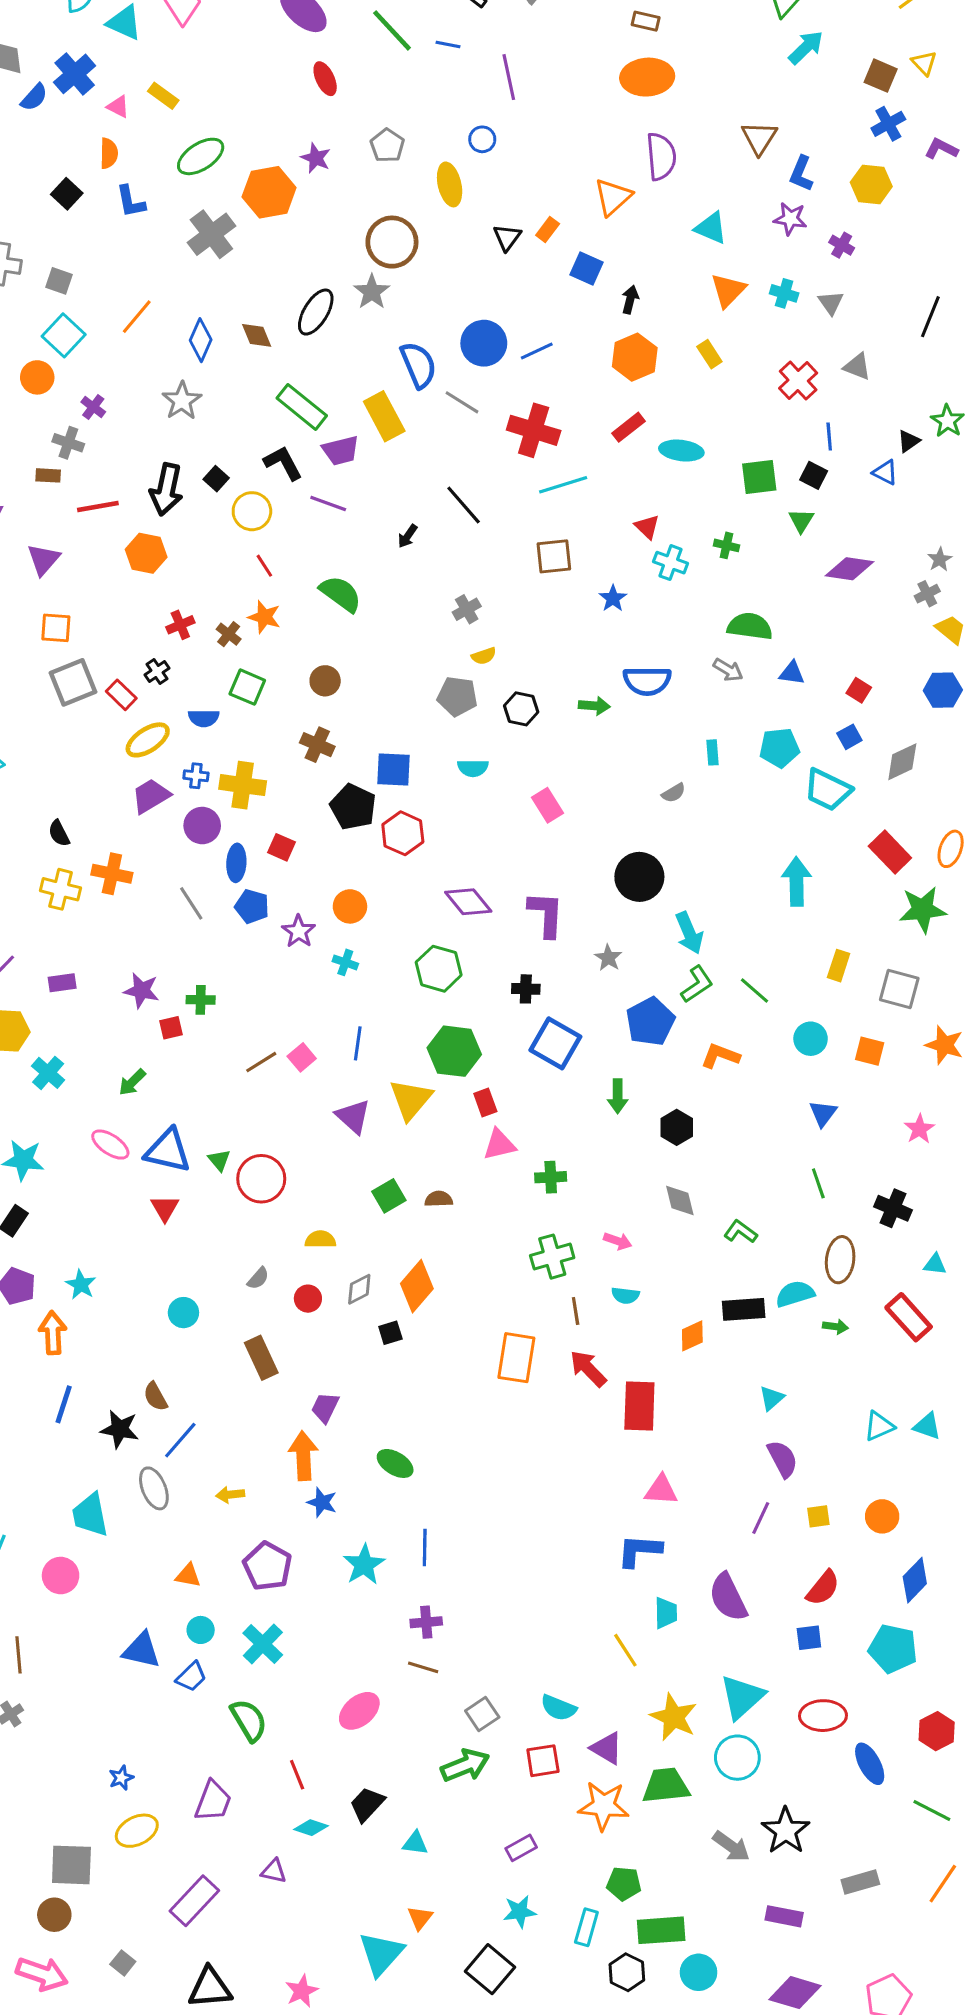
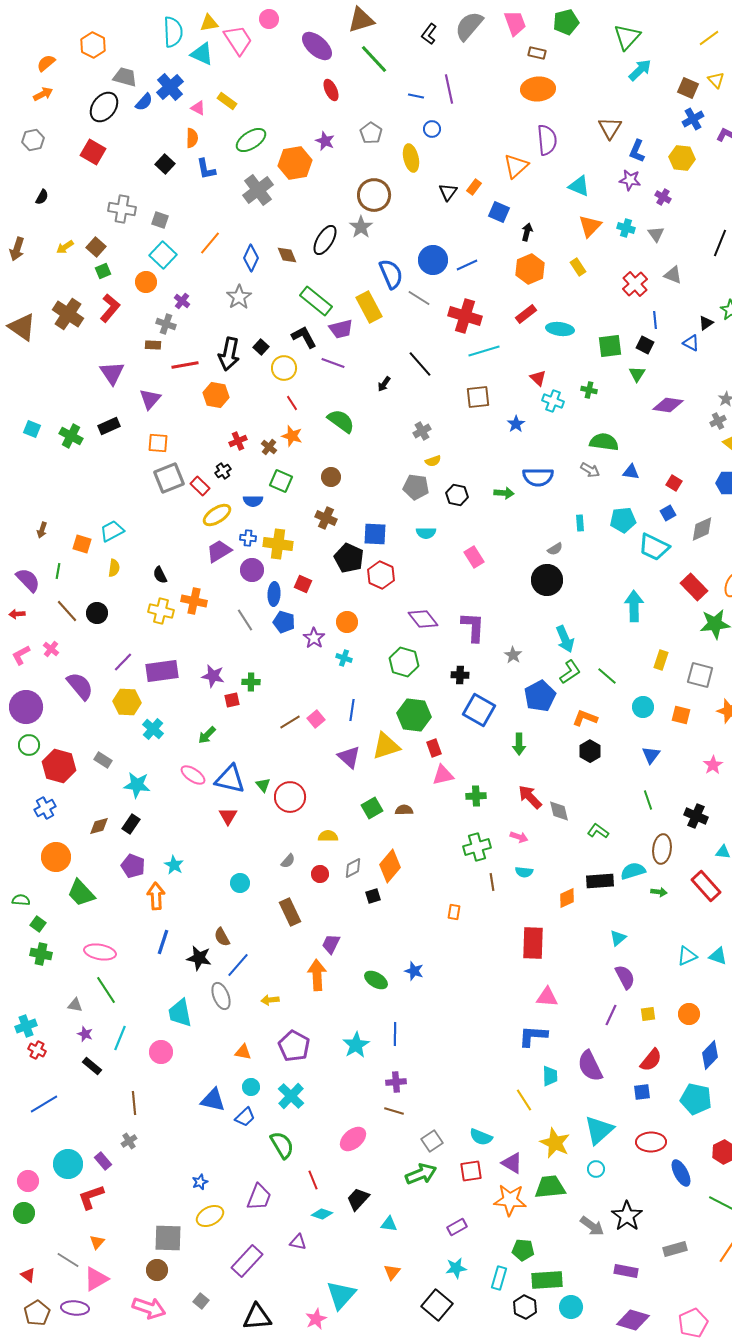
blue line: (448, 44) -> (416, 96), moved
black circle: (639, 877) -> (547, 580), moved
purple rectangle: (62, 983) -> (162, 671), size x1.8
yellow triangle: (411, 1099) -> (386, 746), turned 32
black hexagon: (677, 1127) -> (590, 751), moved
orange rectangle: (516, 1358) -> (454, 912), size x0.5
red arrow: (588, 1369) -> (530, 797), moved
blue star: (322, 1502) -> (414, 971), moved
cyan circle: (737, 1758) -> (596, 1169), size x0.6
cyan triangle: (381, 1954) -> (341, 1295), moved

